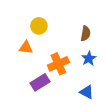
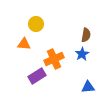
brown semicircle: (86, 33) -> (86, 35), moved
blue triangle: (87, 92) -> (88, 87), moved, turned -32

